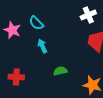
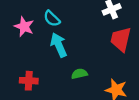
cyan arrow: (42, 46) -> (59, 45), size x1.5

